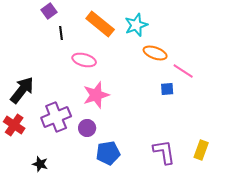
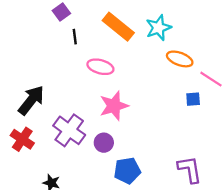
purple cross: (56, 117) -> (69, 130), turned -32

